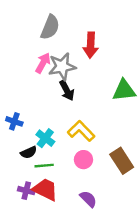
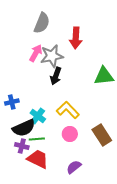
black arrow: (67, 90) -> (56, 76), turned 48
blue cross: (14, 121) -> (12, 102), turned -32
black semicircle: (29, 152) -> (24, 128), size x1.6
purple cross: (26, 191) -> (22, 146), moved
purple semicircle: (88, 199) -> (74, 167), turned -84

